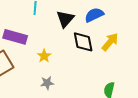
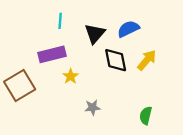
purple rectangle: (15, 37) -> (52, 54), moved, turned -30
gray star: (47, 83) -> (92, 108), moved

